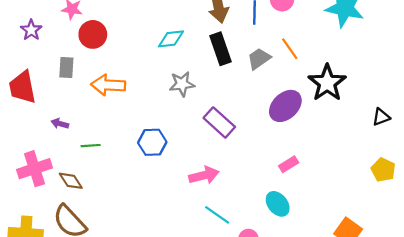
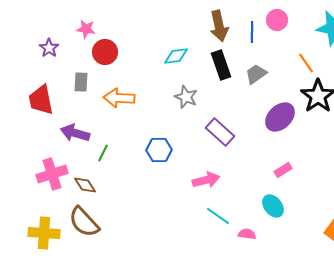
orange line: (290, 49) -> (306, 63), moved
gray star: (182, 84) -> (186, 97), turned 30
purple arrow: (60, 124) -> (75, 133), size x1.8
green line: (91, 146) -> (103, 153), turned -60

